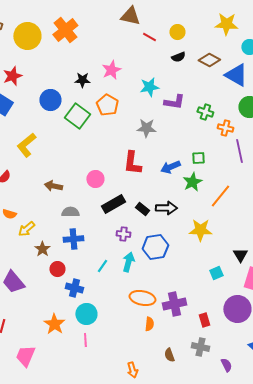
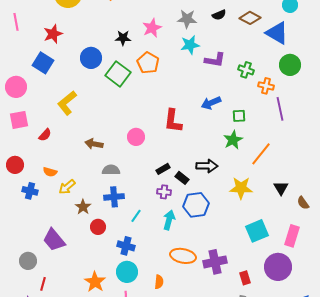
gray star: (146, 128) -> (187, 19), moved
blue arrow: (170, 167) -> (211, 103), moved
black rectangle: (113, 204) -> (163, 169), moved, size x0.6
black rectangle: (142, 209) -> (182, 178), moved
black triangle: (240, 255) -> (281, 188), moved
cyan line: (102, 266) -> (136, 216), moved
cyan square: (216, 273) -> (257, 231), size x1.6
blue cross: (74, 288) -> (126, 246), moved
orange semicircle: (149, 324) -> (159, 282), moved

